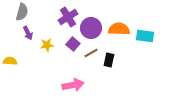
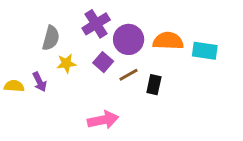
gray semicircle: (22, 12) -> (51, 38), moved
purple arrow: (28, 33) -> (40, 82), moved

